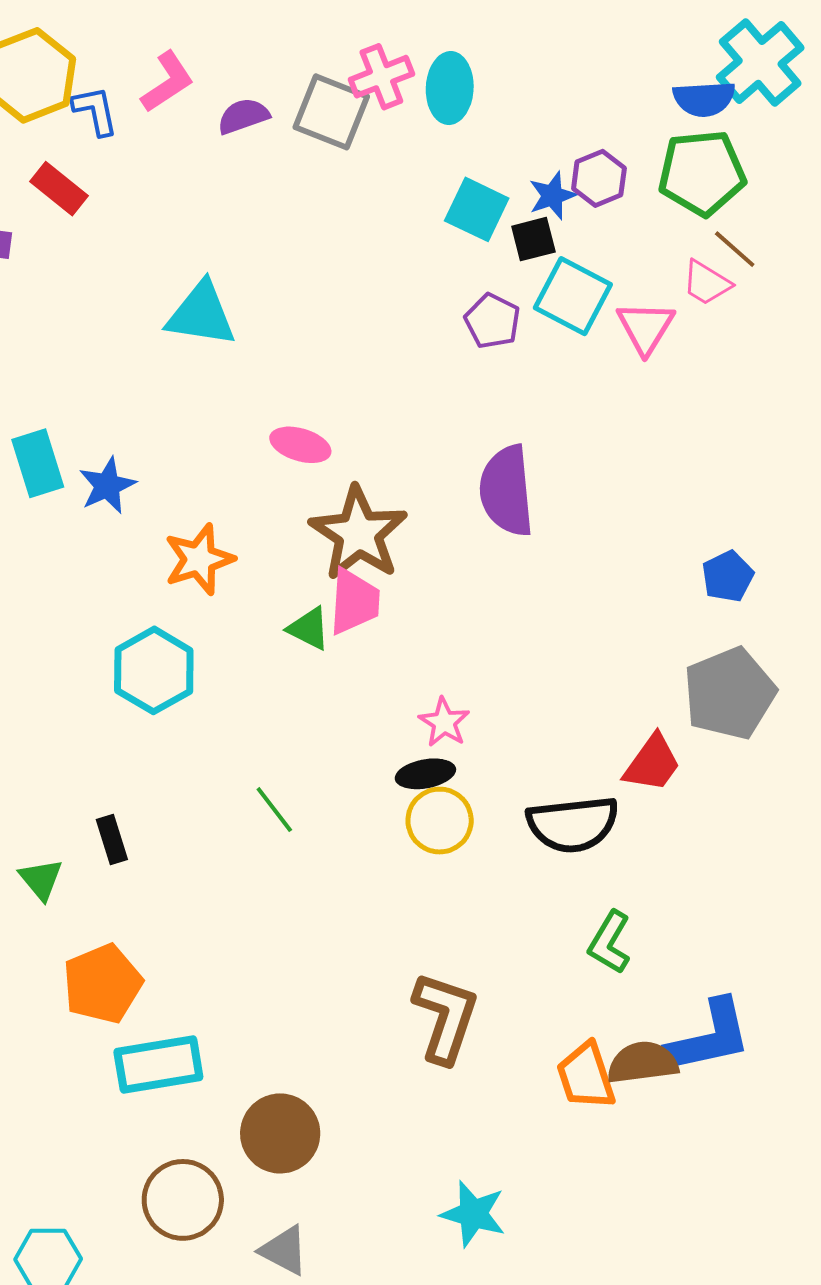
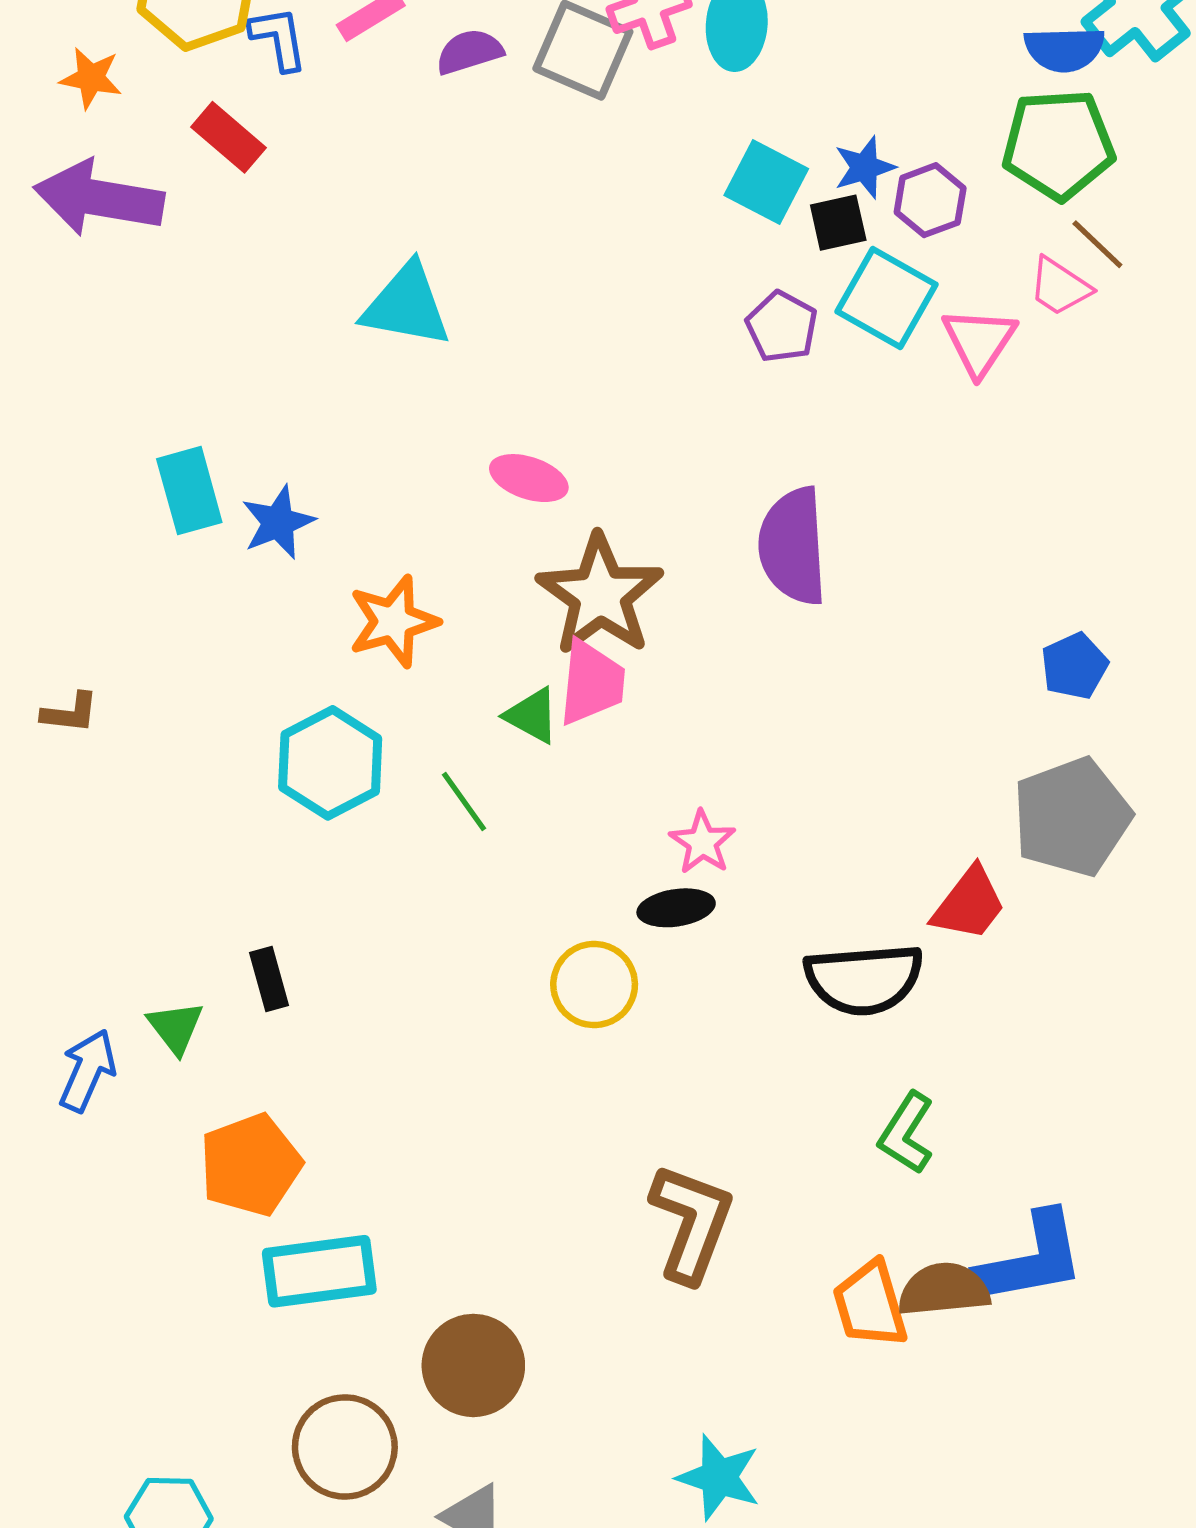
purple hexagon: (599, 178) -> (930, 200), moved
green line: (274, 810) -> (464, 801), moved
yellow circle: (440, 821) -> (594, 985), moved

